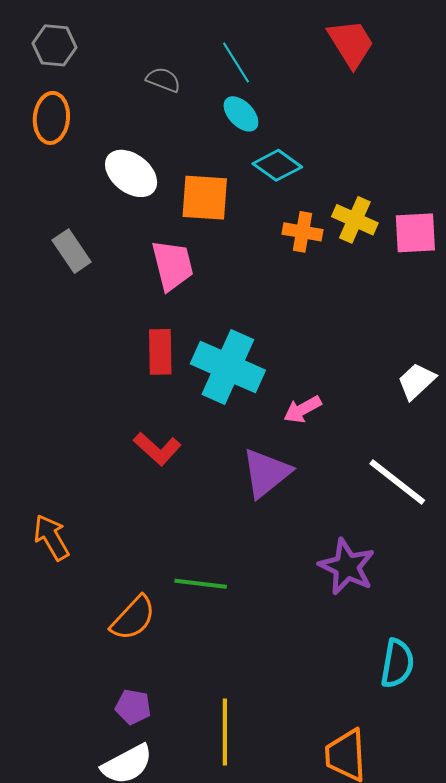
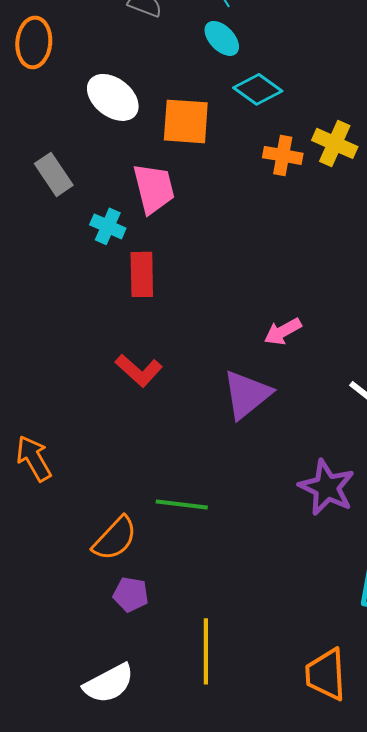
cyan cross: (228, 367) -> (108, 226), moved, size x0.5
purple pentagon: (133, 707) -> (131, 594), moved

